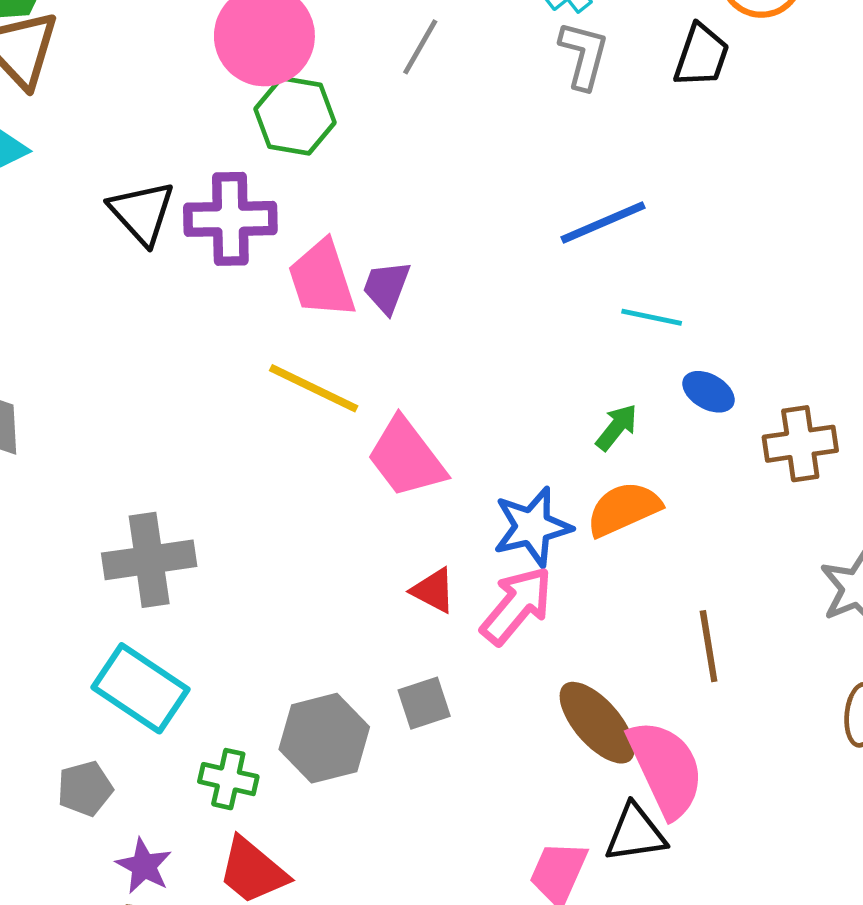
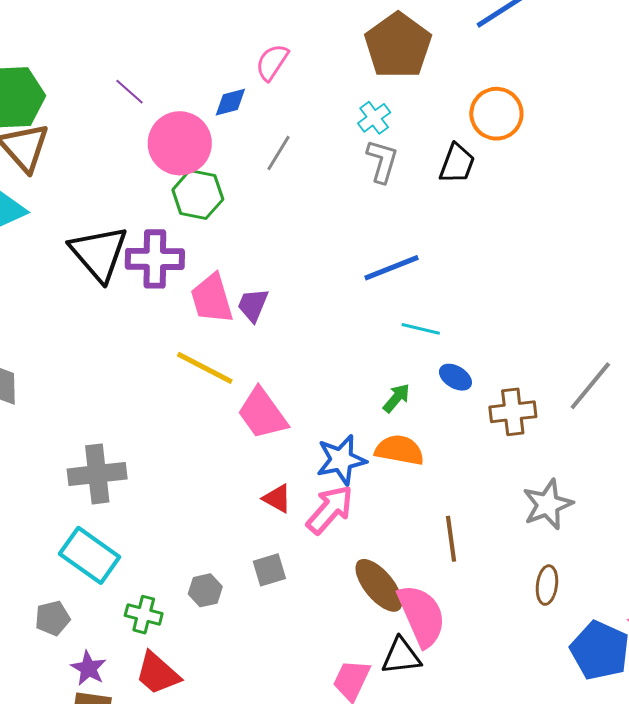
black triangle: (142, 213) -> (99, 253), size x1.4
orange semicircle: (624, 509) -> (399, 450), turned 33
gray hexagon: (324, 738) -> (205, 590), size x0.6

